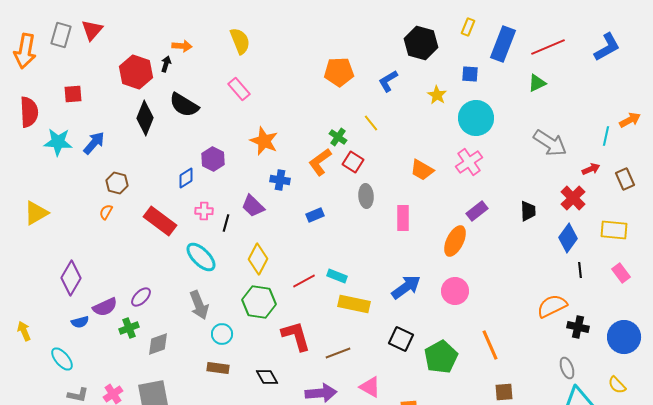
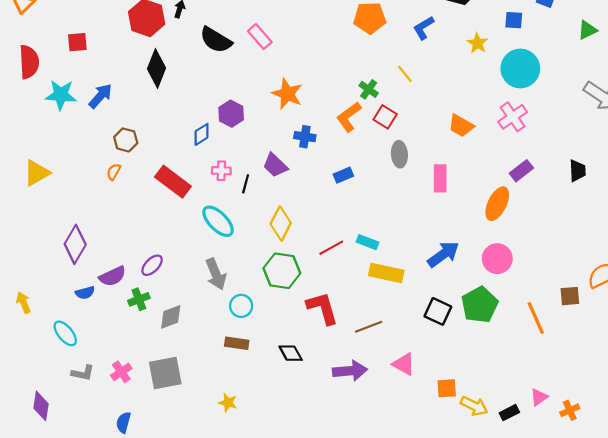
black semicircle: (184, 105) -> (216, 40), moved
green pentagon: (441, 357) -> (480, 305), moved
brown square: (504, 392) -> (570, 296), moved

